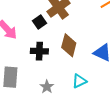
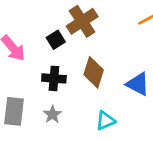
gray star: (47, 87) -> (52, 114), moved

